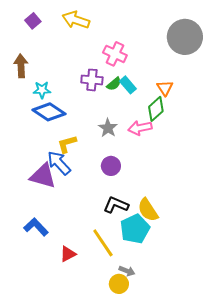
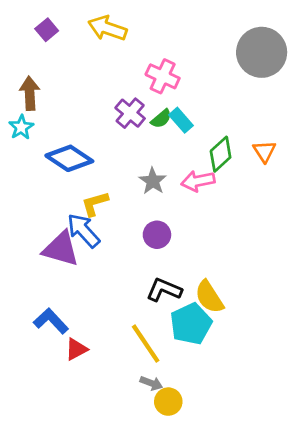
purple cross: (92, 80) -> (130, 113), turned 35
orange triangle: (165, 88) -> (264, 151), moved
cyan star: (42, 90) -> (21, 127), moved, turned -30
red triangle: (68, 254) -> (76, 349), moved
gray arrow: (127, 271) -> (151, 383), moved

